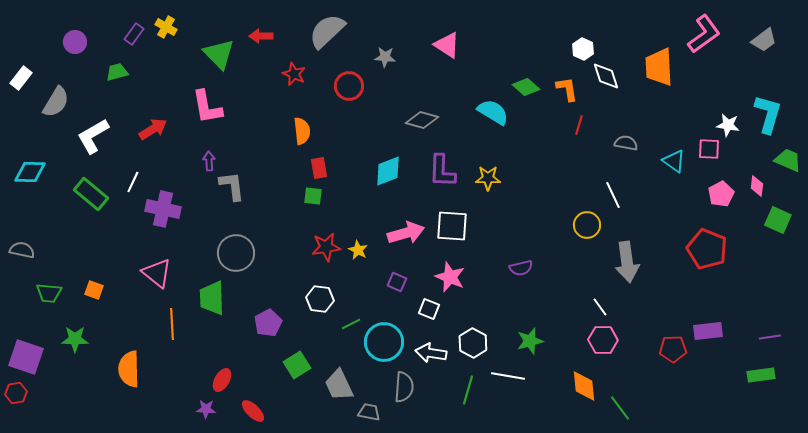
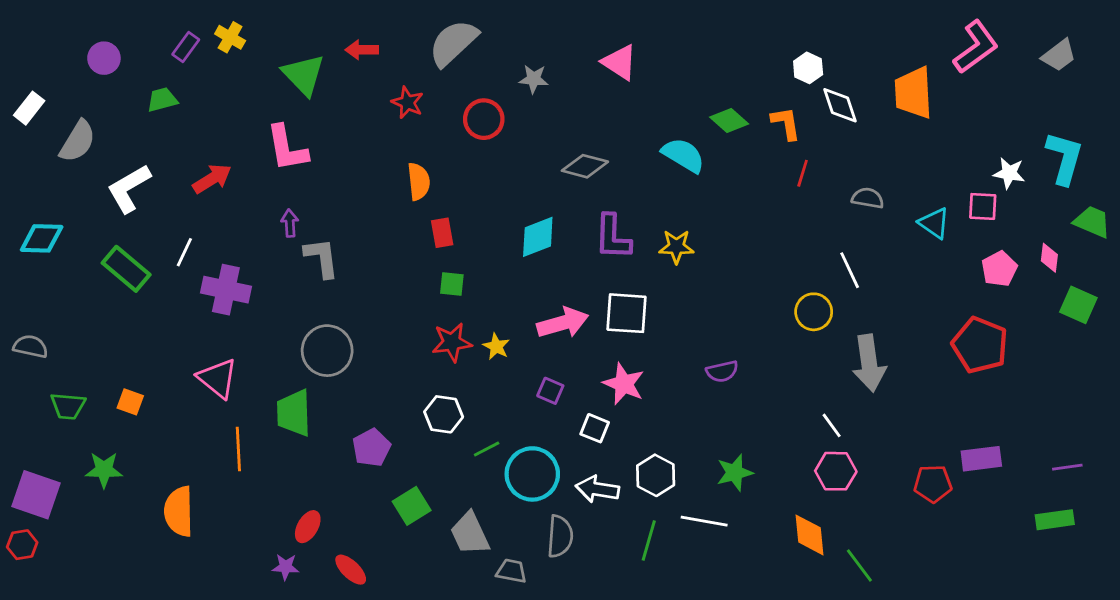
green square: (313, 196) -> (452, 284), moved

